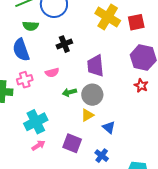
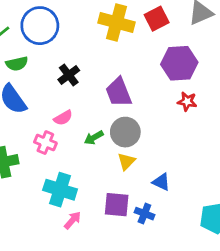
pink cross: (25, 80) -> (45, 143), moved, turned -35
cyan cross: (36, 122) -> (60, 190), turned -30
blue triangle: (109, 127) -> (161, 182), moved
blue cross: (102, 156) -> (144, 214), moved

